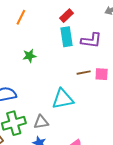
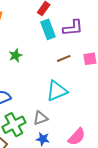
brown line: (84, 73) -> (64, 58), moved

